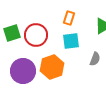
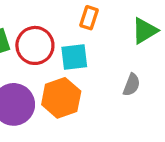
cyan square: (71, 41) -> (74, 57), moved

